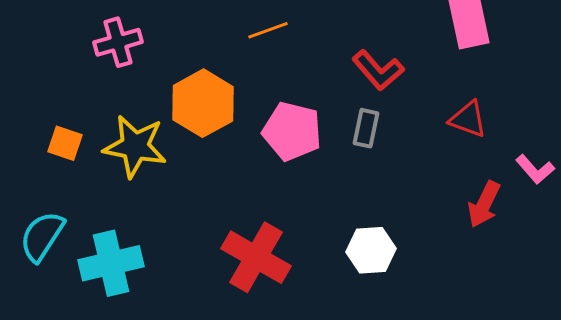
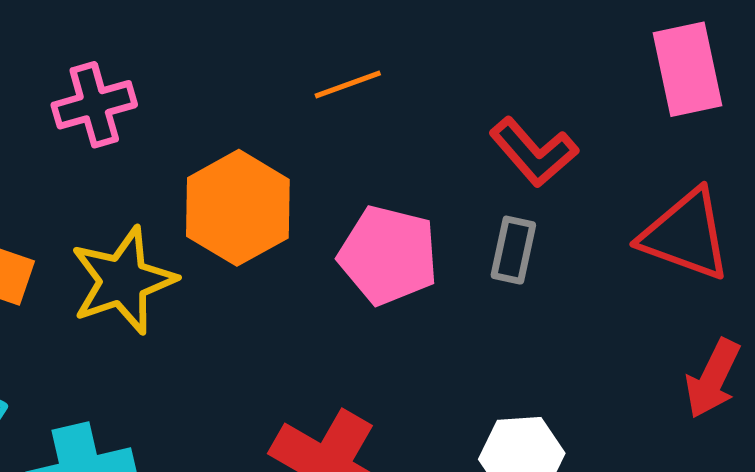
red triangle: (468, 119) -> (686, 235), size x1.5
yellow star: (135, 146) -> (123, 281), turned -30

